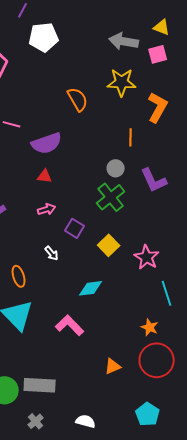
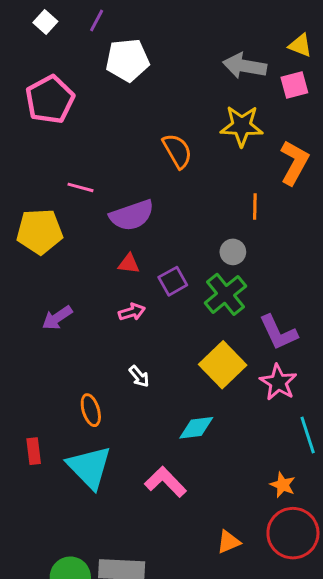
purple L-shape: (154, 180) -> (278, 332), moved
purple square: (75, 228) -> (173, 281), moved, turned 30
yellow square: (109, 245) -> (223, 365), size x1.4

